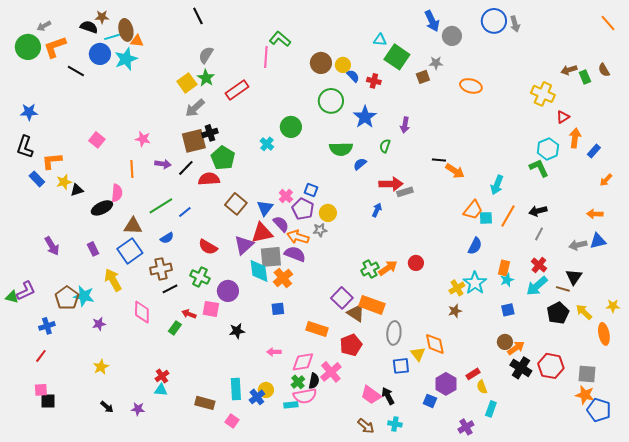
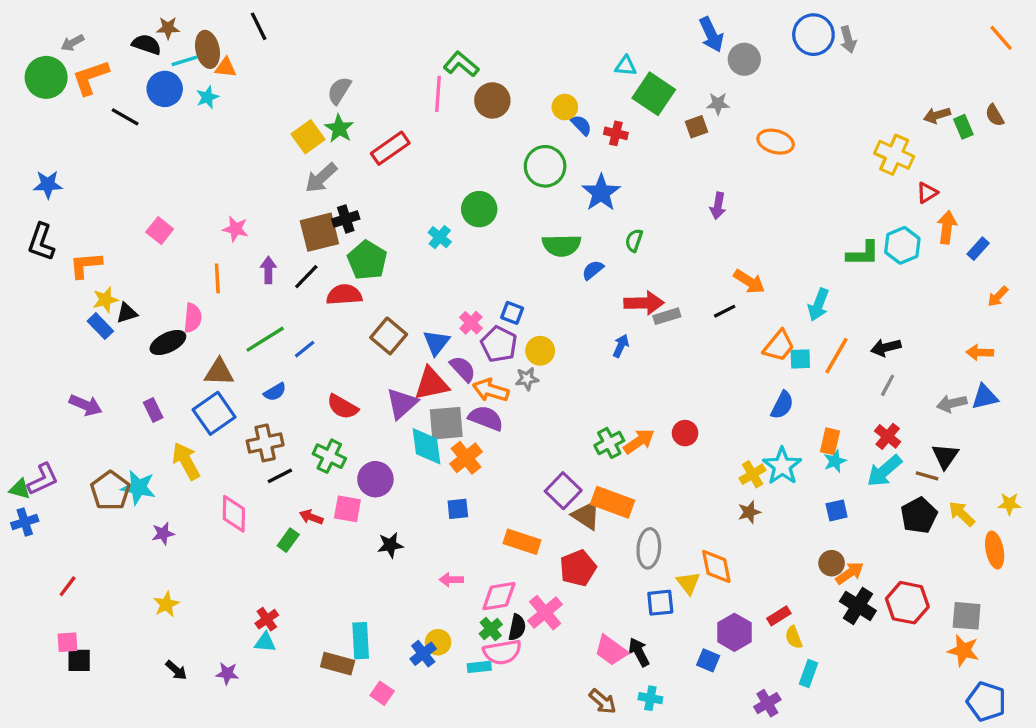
black line: (198, 16) -> (259, 26), moved
cyan star: (126, 59) -> (207, 97), size x0.6
brown circle: (321, 63) -> (492, 100), moved
purple arrow: (405, 125) -> (718, 206), moved
black line: (439, 160) -> (725, 311), moved, turned -32
purple arrow: (163, 164) -> (268, 270), turned -98
green L-shape: (539, 168) -> (863, 254), moved, turned 115
blue rectangle: (37, 179) -> (100, 326), moved
purple arrow: (52, 246) -> (86, 405), turned -36
blue cross: (47, 326) -> (25, 522), moved
cyan rectangle: (236, 389) -> (361, 641), moved
blue pentagon: (599, 410) -> (986, 701), moved

